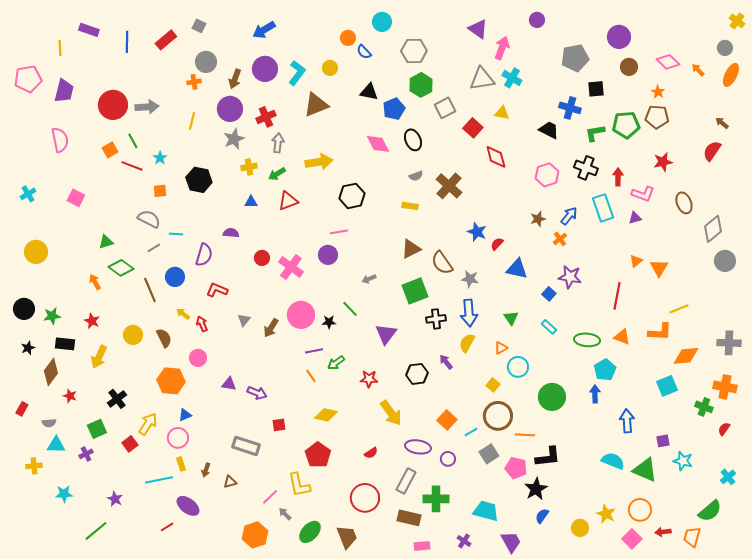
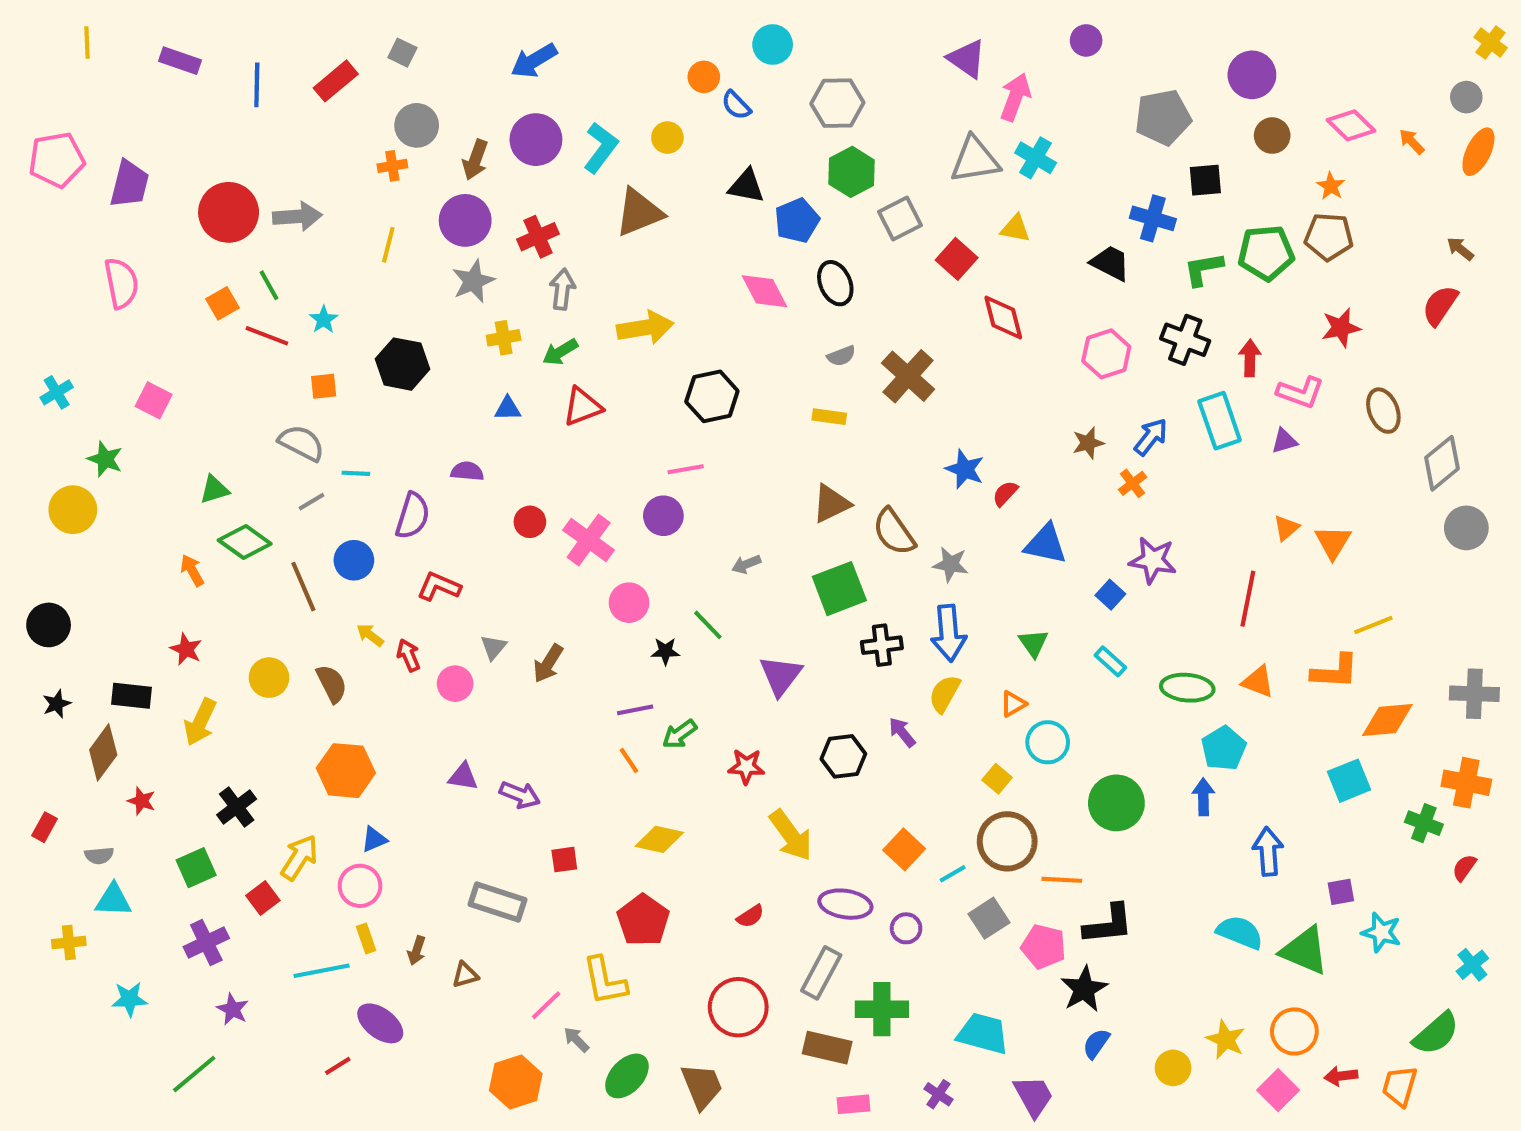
yellow line: (60, 48) -> (87, 42), moved
pink circle: (301, 315) -> (629, 603), moved, size x0.7
green star: (52, 316) -> (105, 459), moved, turned 30
pink circle: (198, 358) -> (455, 684), moved
purple cross: (86, 454) -> (206, 942), moved, size x1.5

